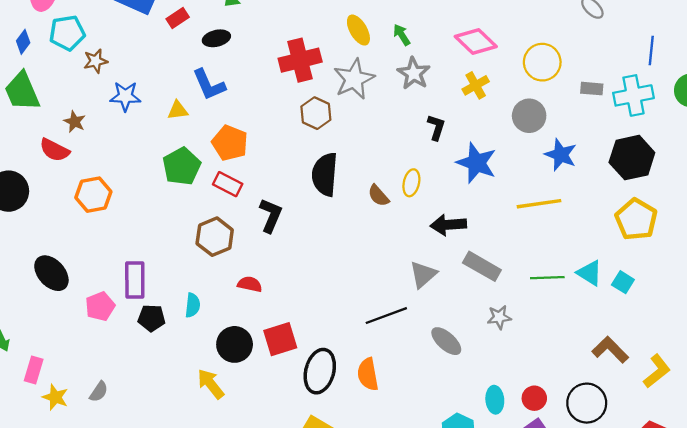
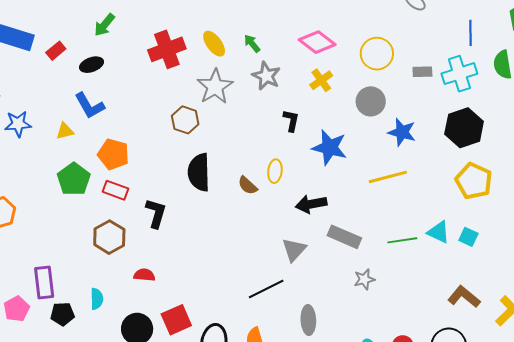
red cross: (300, 60) -> (167, 49), moved
gray ellipse: (446, 341) -> (308, 320), moved, turned 52

